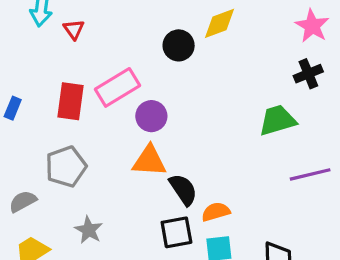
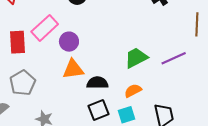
green trapezoid: (277, 120) -> (136, 58), moved
black semicircle: (183, 189) -> (97, 83), turned -45
orange semicircle: (216, 212) -> (133, 91), moved

